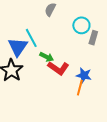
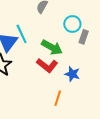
green arrow: (47, 57) -> (52, 47), moved, size x1.5
orange line: (80, 88) -> (58, 98), moved

